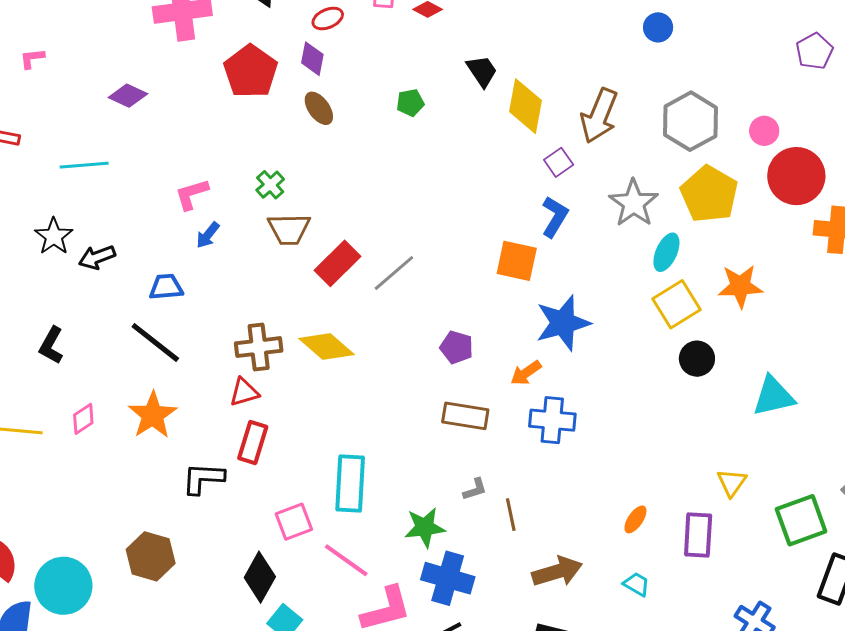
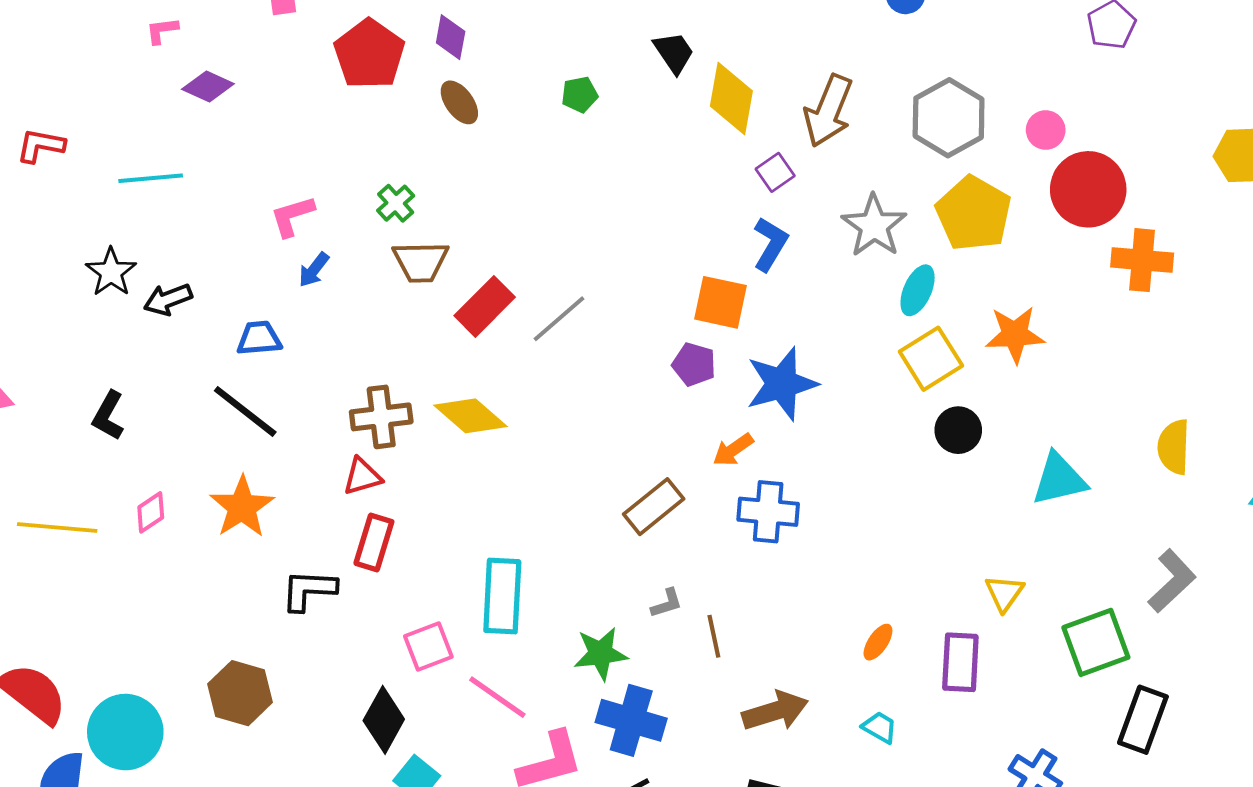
pink L-shape: (32, 58) -> (162, 31), moved
purple pentagon: (457, 347) -> (694, 364), moved
brown rectangle: (465, 416) -> (654, 507), turned -48

